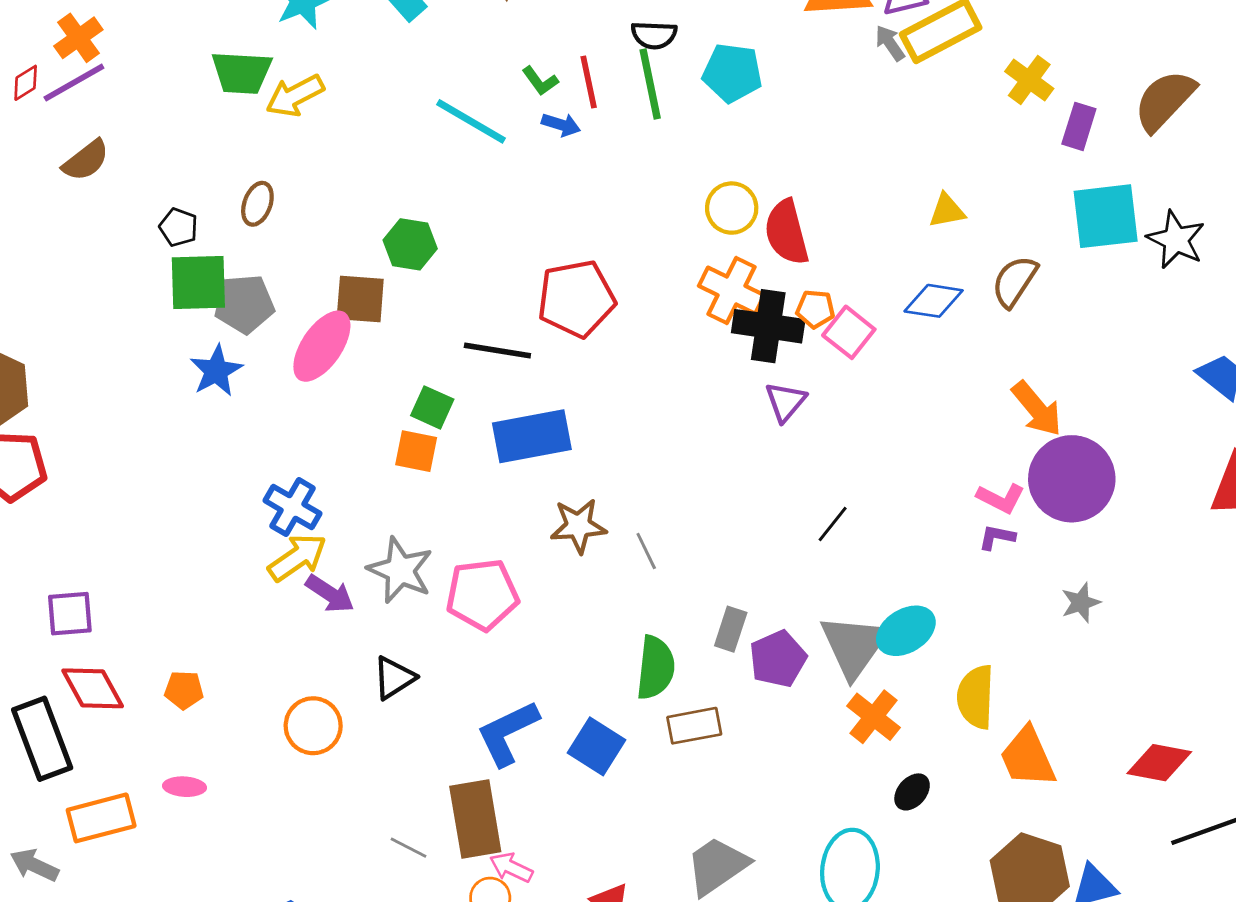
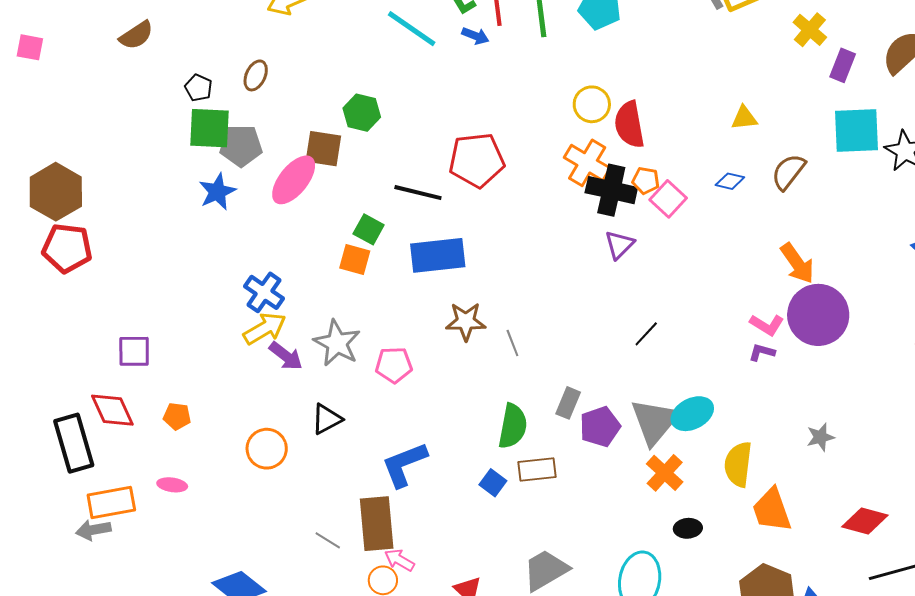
blue diamond: (934, 301) -> (730, 181), size x0.7
pink pentagon: (482, 595) -> (394, 365), size x0.7
gray star: (1081, 603) -> (820, 437), moved
purple square: (70, 614) -> (134, 351), moved
blue square: (596, 746) -> (493, 483), moved, size x0.7
black ellipse: (912, 792) -> (688, 528), turned 40
gray arrow: (34, 865) -> (93, 530), moved, turned -40

